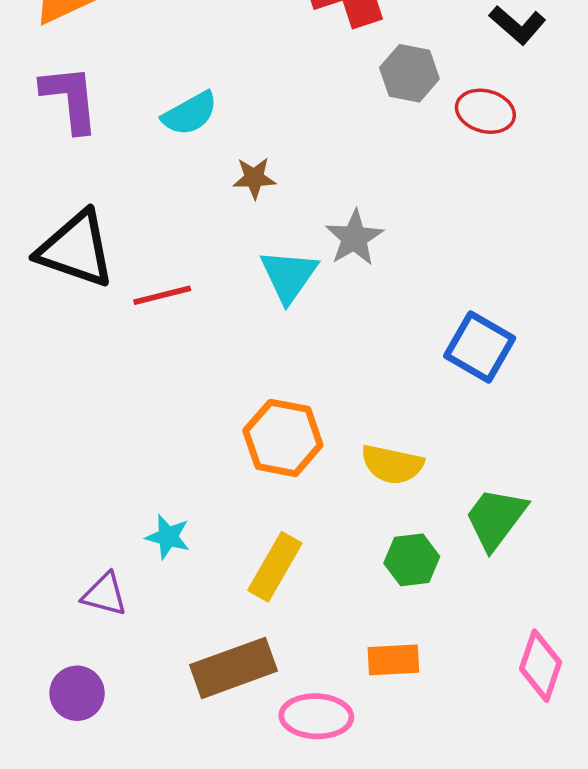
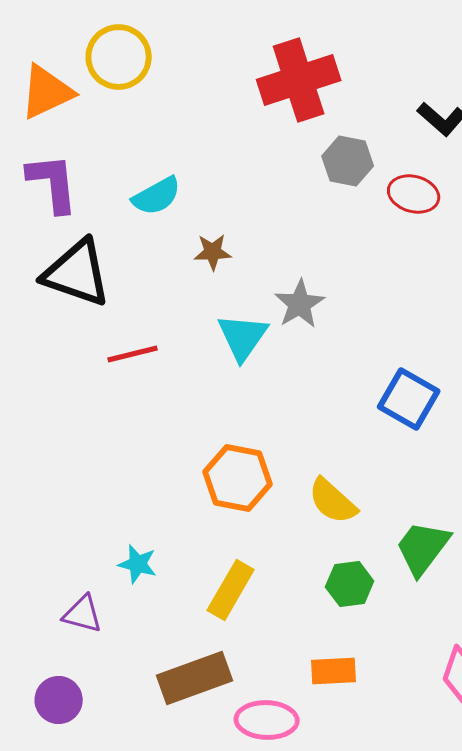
black triangle: (76, 249) -> (77, 273), moved
yellow semicircle: (392, 464) -> (333, 501), turned 30

